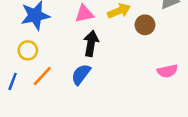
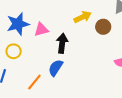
pink triangle: (84, 14) -> (41, 30), moved
orange line: (42, 76) -> (34, 82), moved

